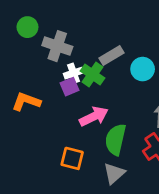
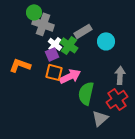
green circle: (27, 27) -> (34, 12), moved
white cross: (74, 73) -> (55, 44), turned -32
orange square: (72, 158) -> (54, 72), moved
gray triangle: (114, 173) -> (100, 118), moved

